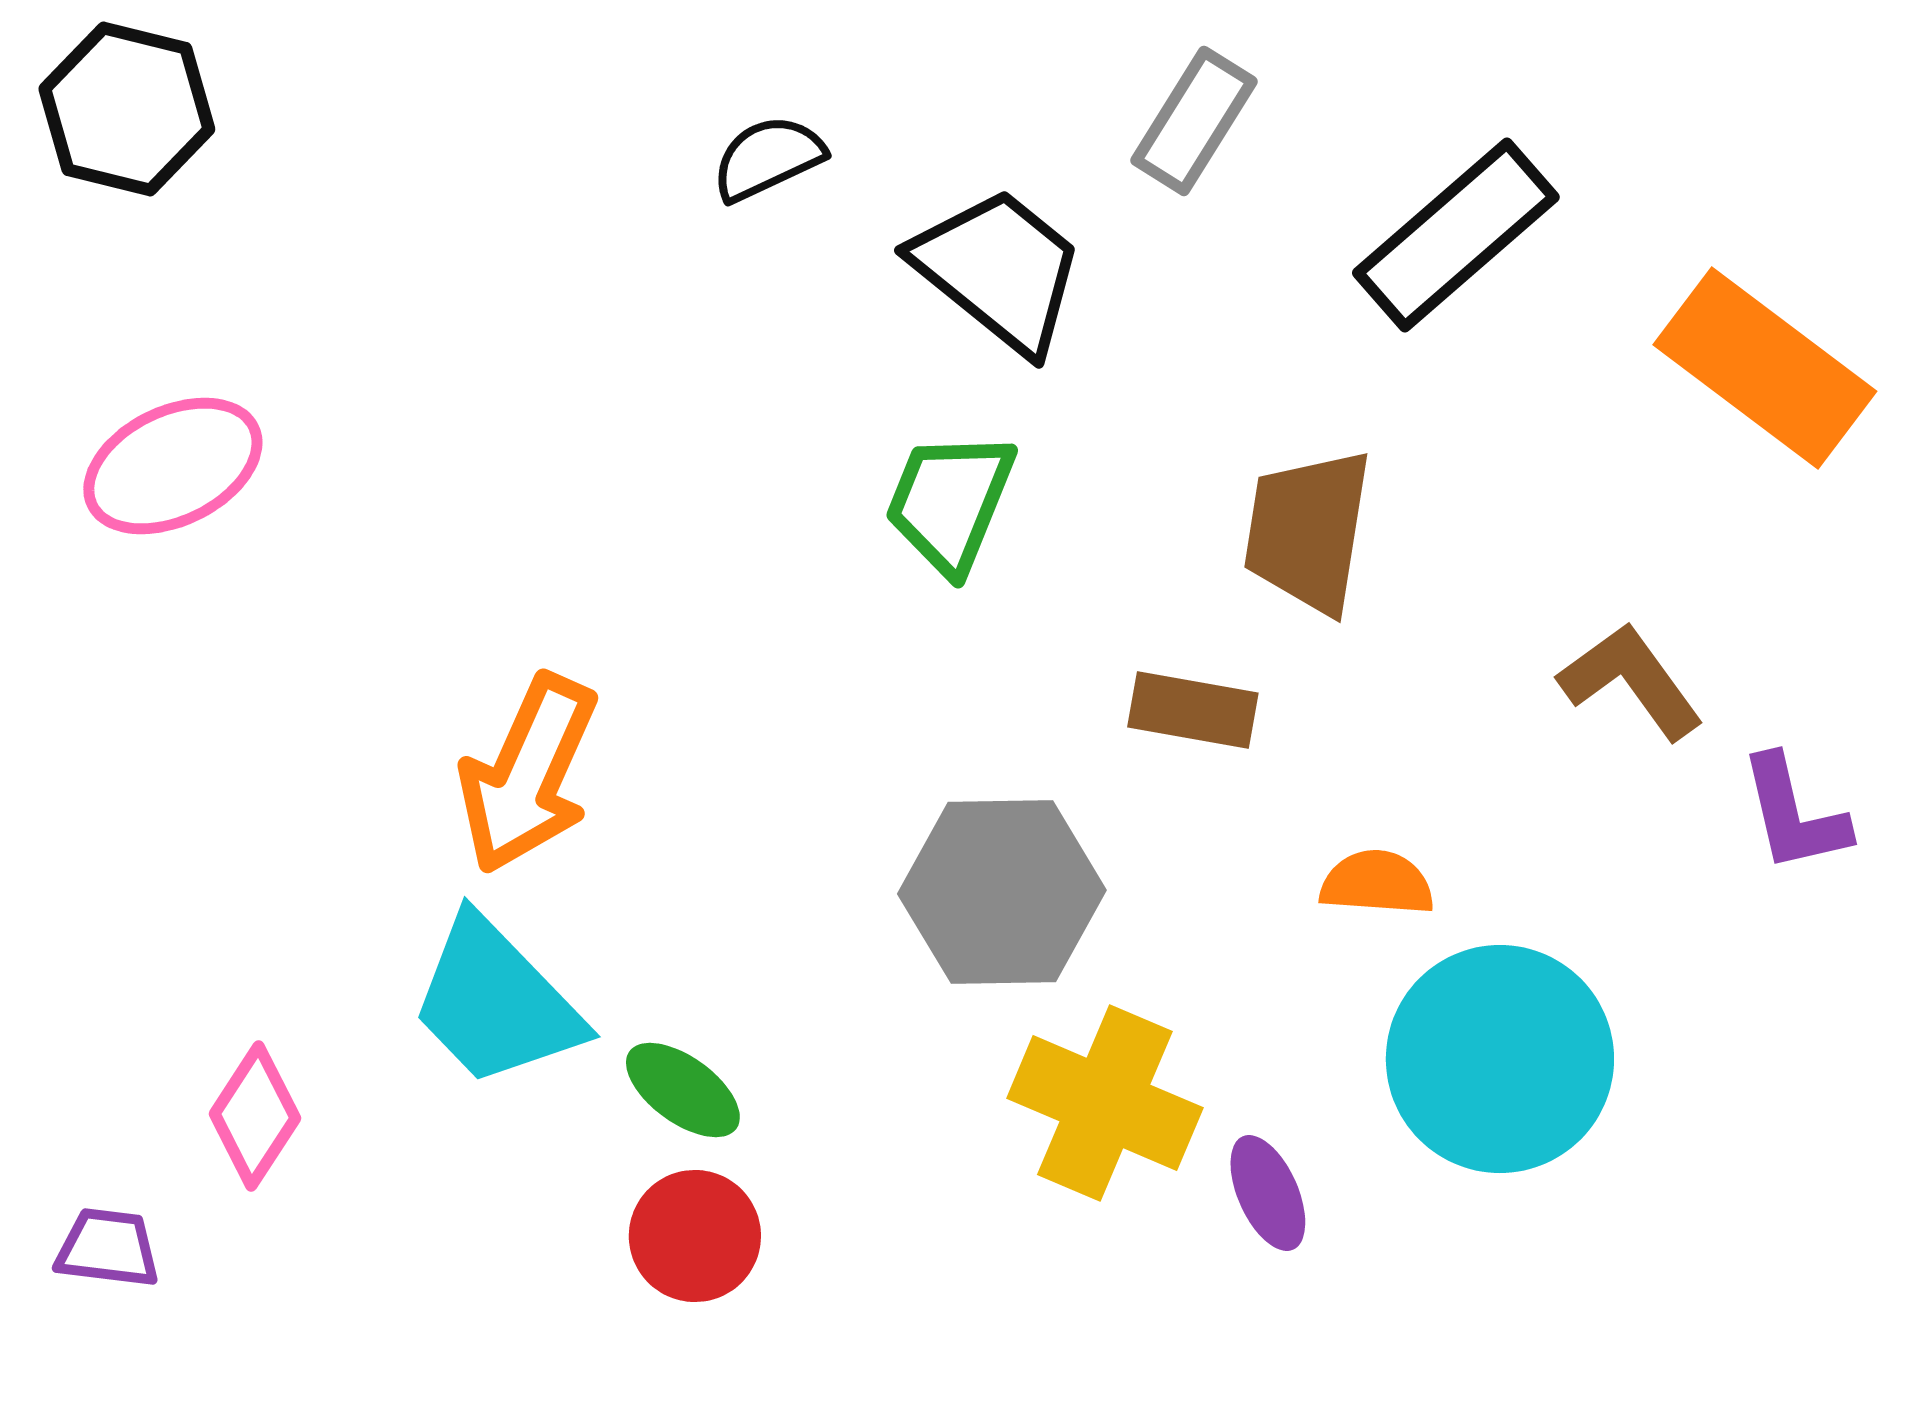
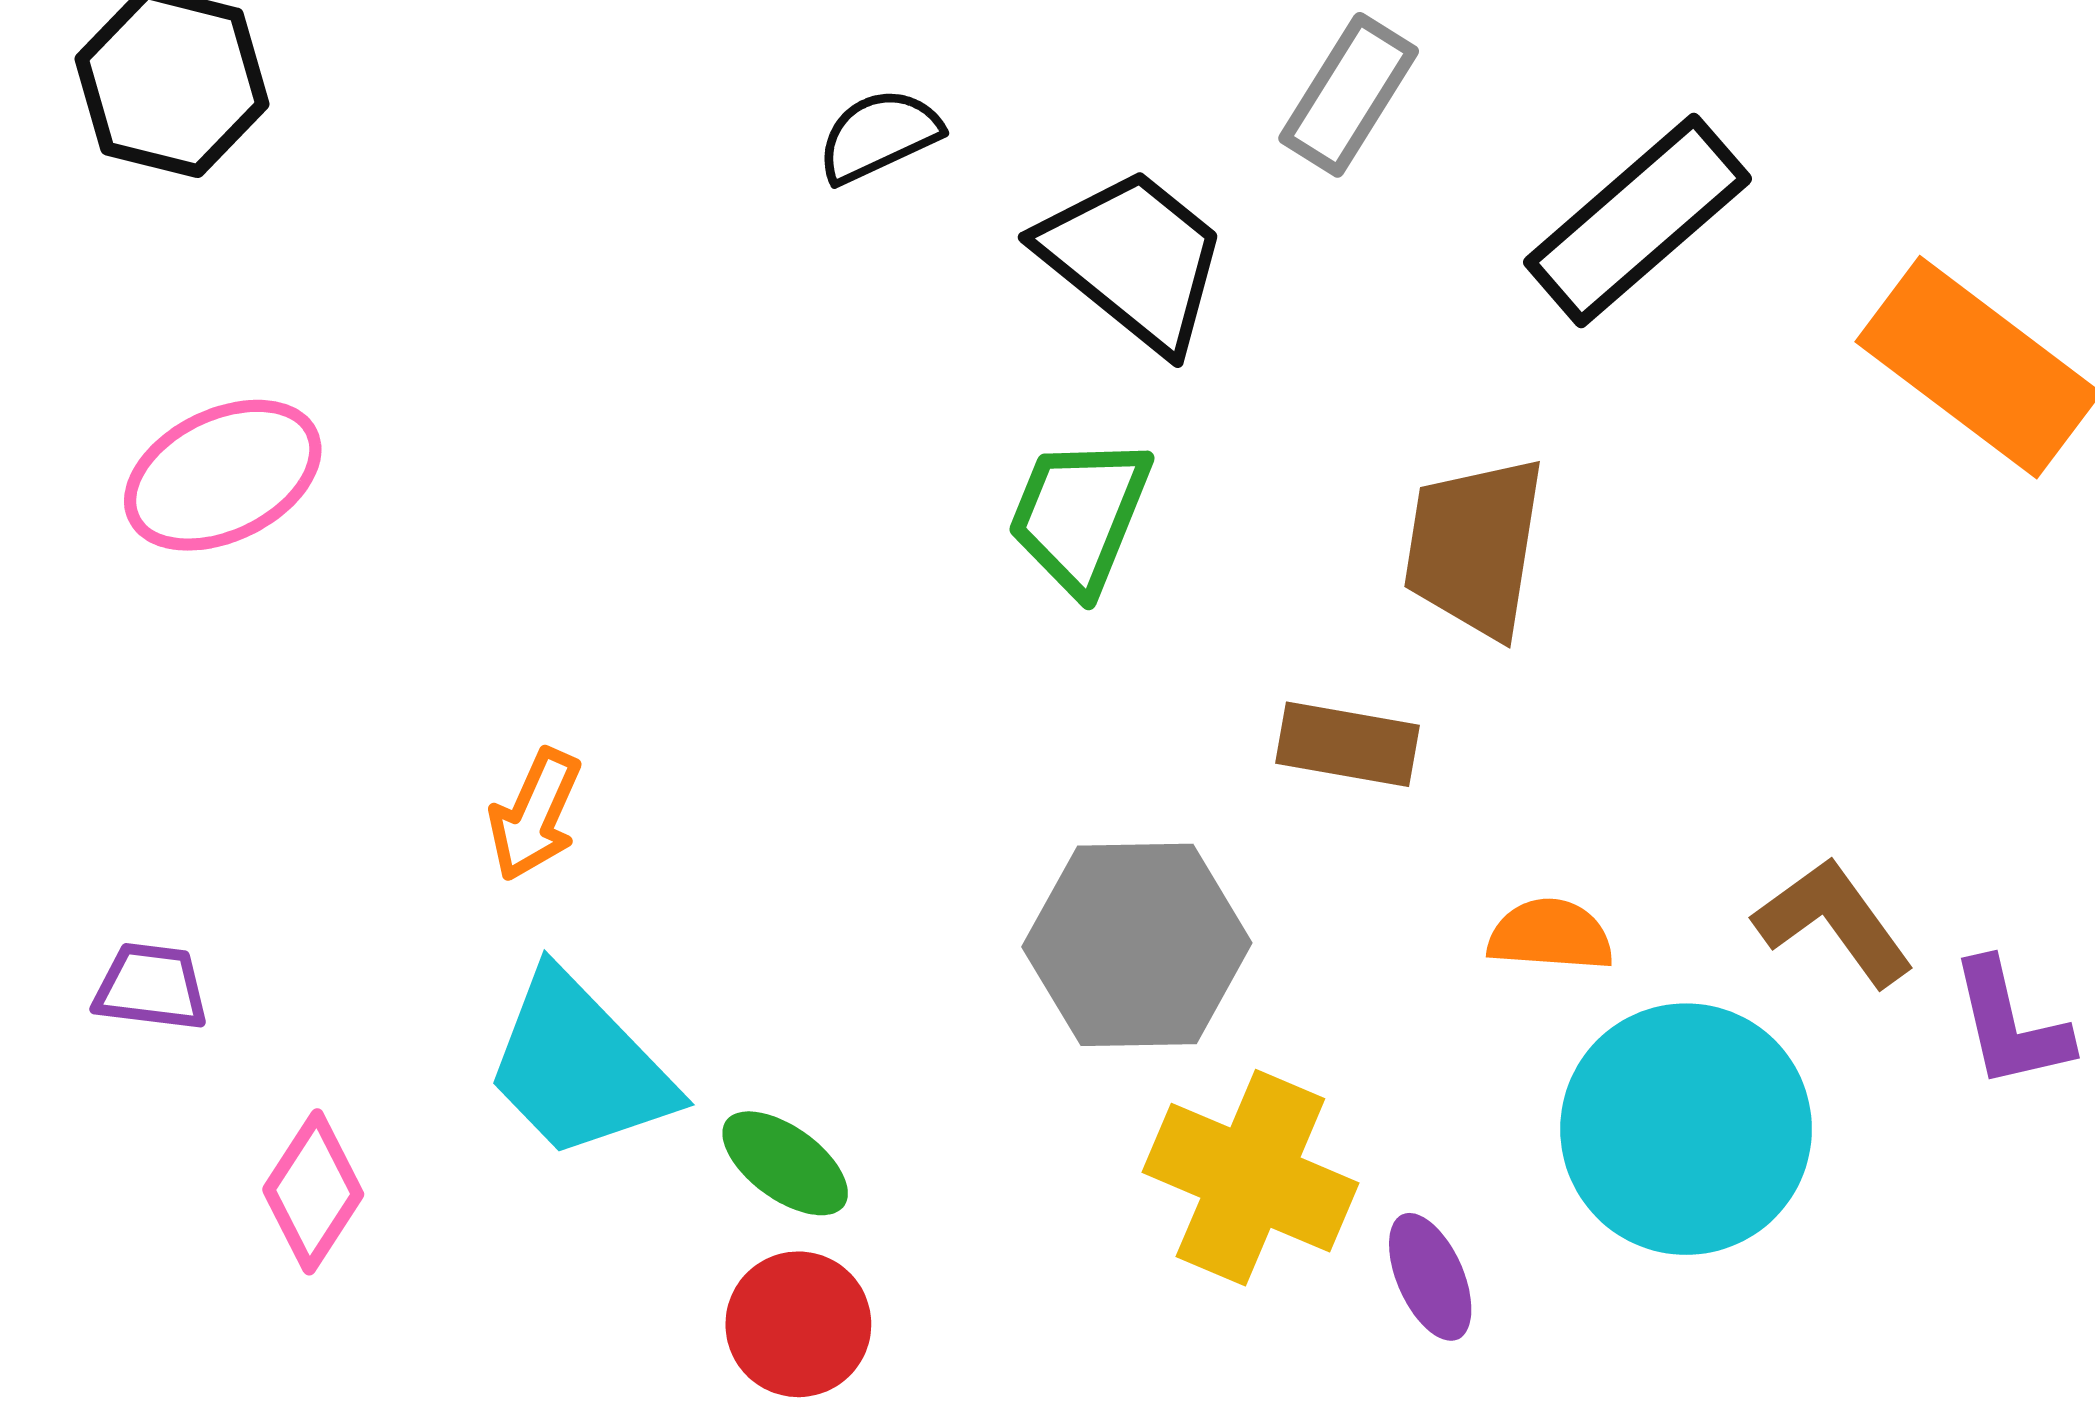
brown L-shape: (1631, 681) -> (1834, 922), moved
orange arrow: (528, 774) -> (535, 815), moved, size x0.6
purple L-shape: (1794, 814) -> (2010, 1024), moved
purple trapezoid: (108, 1248) -> (151, 987), moved

